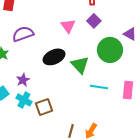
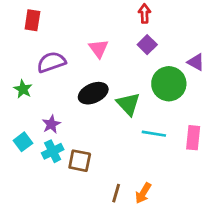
pink triangle: (68, 26) -> (99, 49), moved
cyan cross: (24, 100) -> (53, 151), turned 35
brown square: (44, 107) -> (80, 161), turned 30

